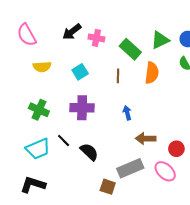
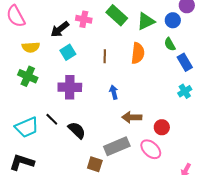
black arrow: (72, 32) -> (60, 29), moved
green rectangle: (130, 49) -> (117, 15), moved
green cross: (39, 110) -> (28, 76), moved

